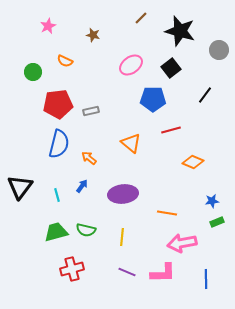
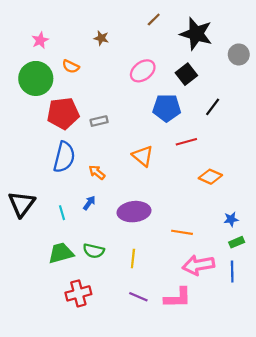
pink star: (48, 26) -> (40, 40), moved
green circle: (33, 72) -> (36, 78), size x1.8
black line: (205, 95) -> (213, 107), moved
blue line: (206, 279) -> (232, 272), moved

